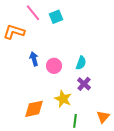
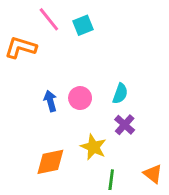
blue arrow: (34, 59) -> (50, 101), moved
orange triangle: (103, 117) -> (153, 174), turned -32

